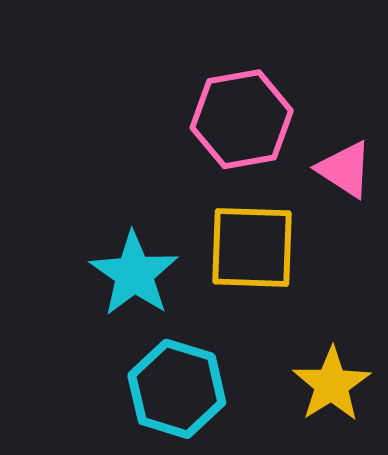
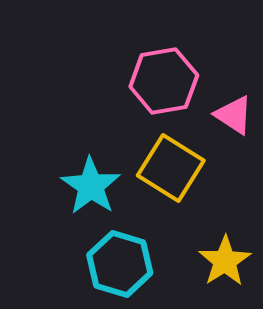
yellow square: (252, 247) -> (171, 168), turned 30

